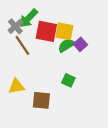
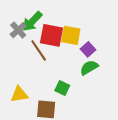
brown line: (22, 45) -> (39, 50), moved
green semicircle: (66, 45) -> (89, 68), moved
green square: (68, 80) -> (62, 88), moved

